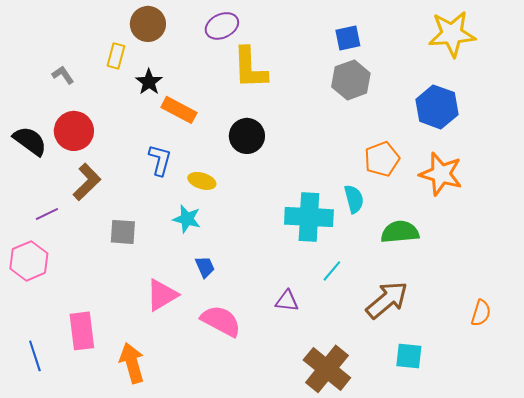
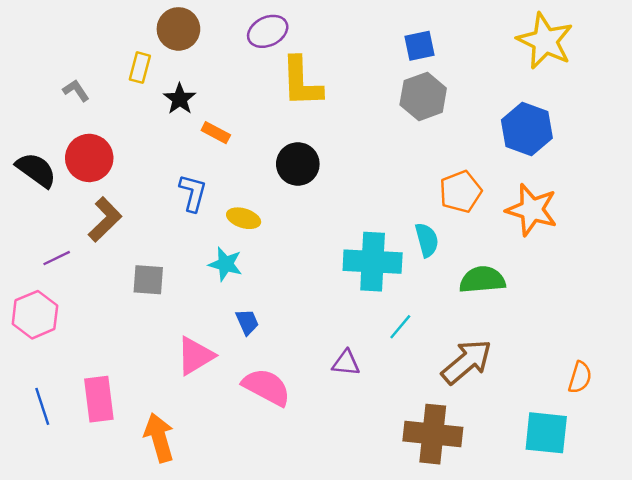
yellow star: (452, 34) -> (545, 41), turned 30
orange rectangle: (179, 110) -> (216, 133), size x0.7
blue line: (35, 356) -> (42, 406), moved
cyan square: (409, 356) -> (546, 433), moved, size x1.4
brown cross: (327, 369) -> (433, 434), moved, turned -33

